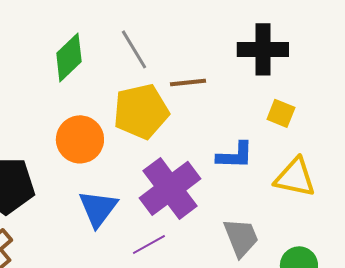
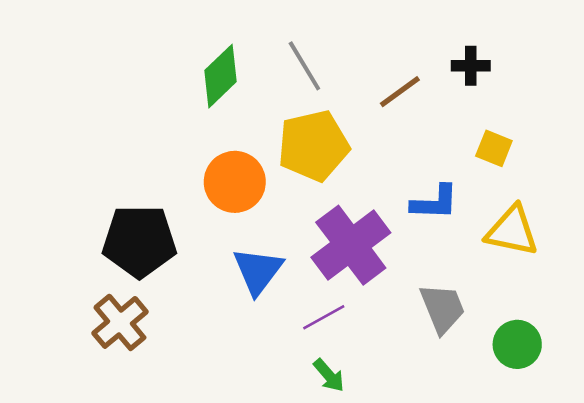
black cross: (263, 49) -> (471, 66), size x0.6
brown line: (188, 82) -> (400, 92), moved, turned -30

